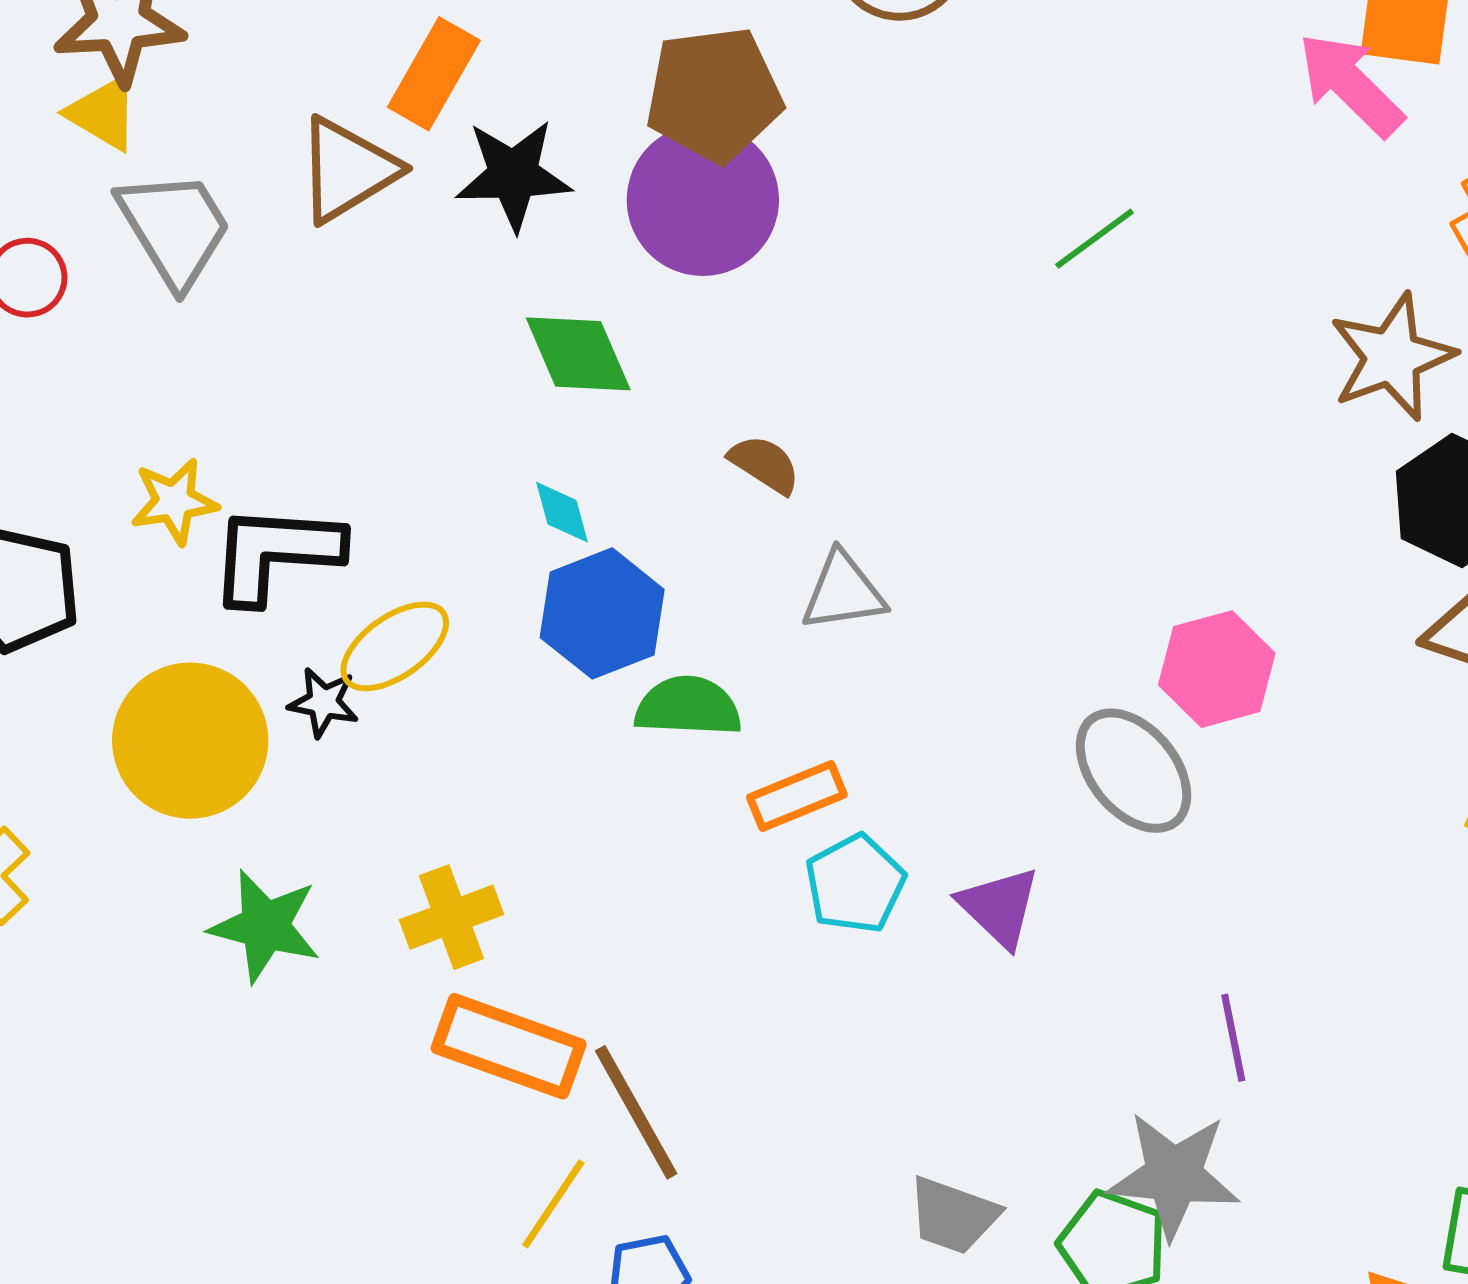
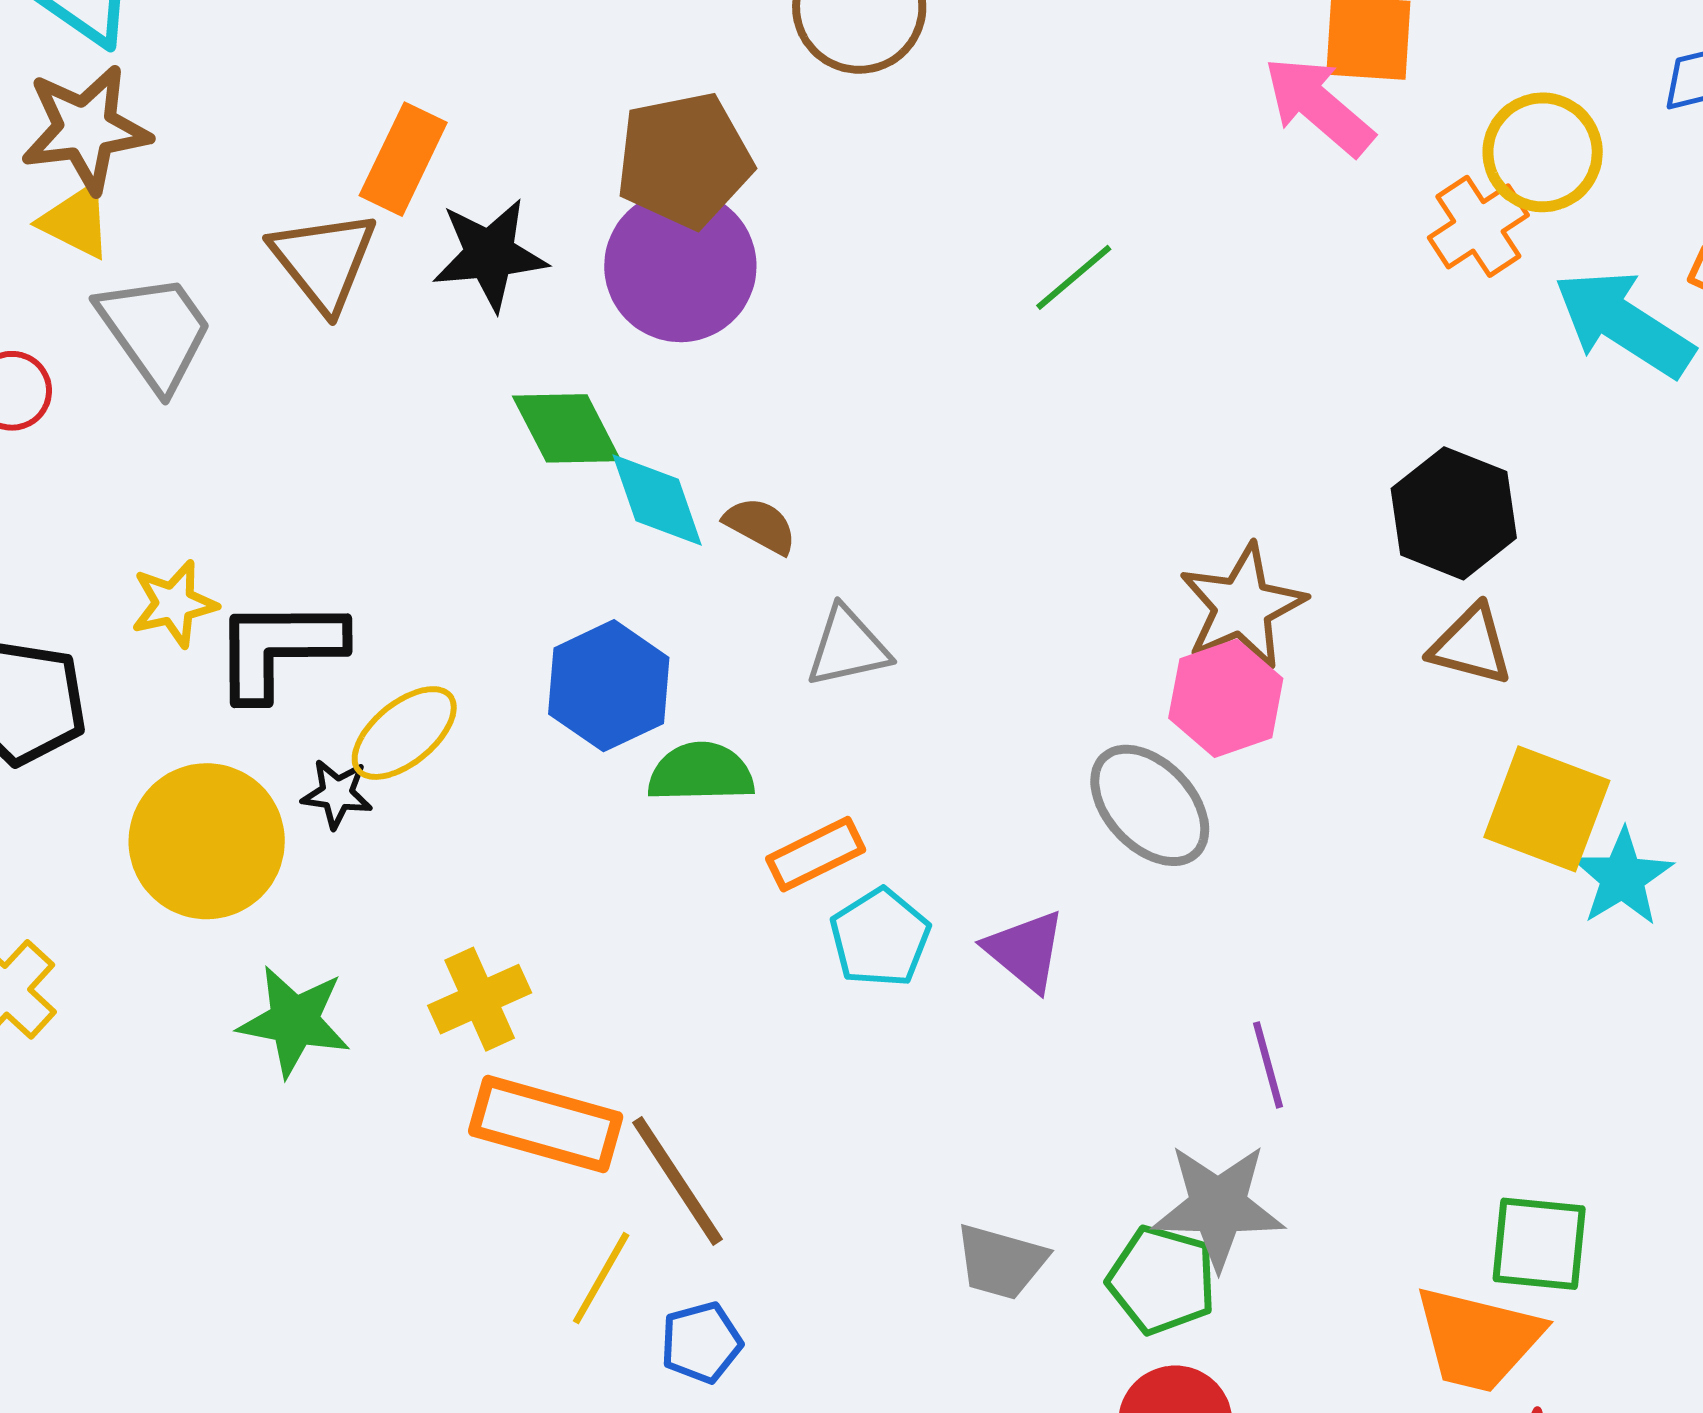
brown triangle: (347, 170) -> (324, 261), turned -33
brown star: (1392, 357) -> (1242, 606), moved
cyan diamond: (562, 512) -> (657, 500), moved, size x1.6

